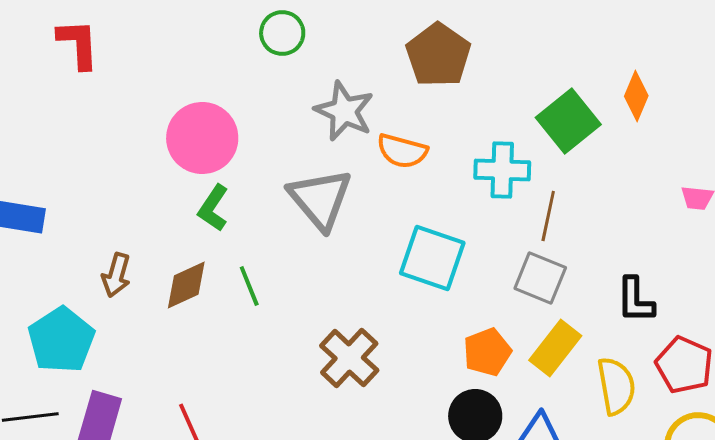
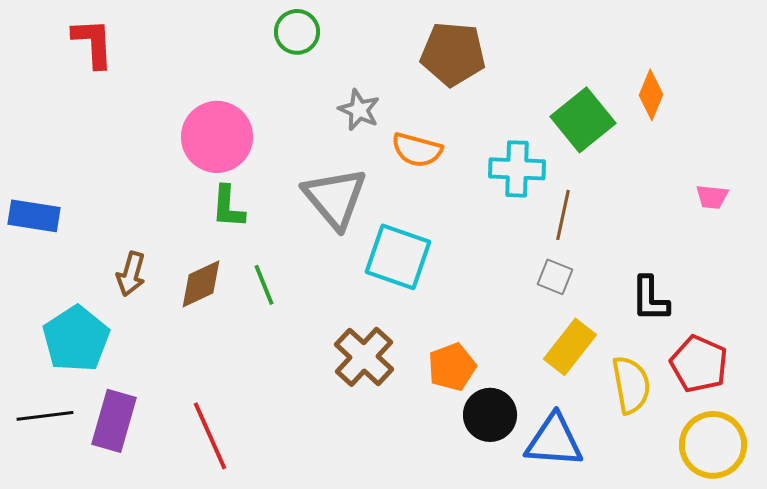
brown pentagon: (438, 55) -> (453, 54), turned -30
gray star: (344, 111) -> (359, 110), size x0.7
green L-shape: (213, 208) -> (228, 207), turned -30
cyan square: (432, 258) -> (398, 257), moved
gray square: (540, 278) -> (555, 277), size x0.7
orange pentagon: (487, 352) -> (452, 367), moved

